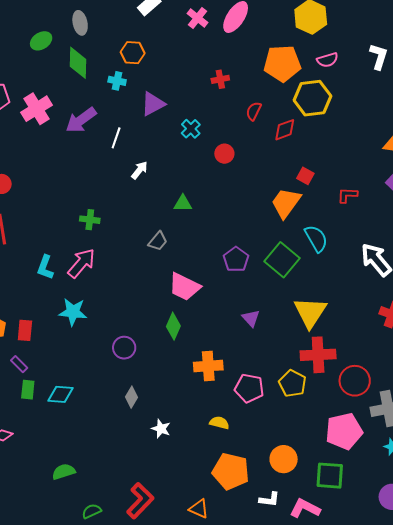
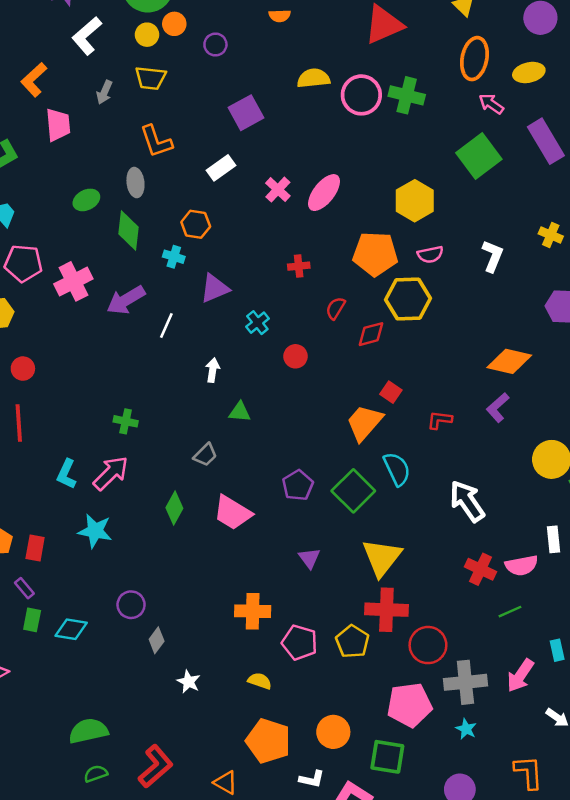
white arrow: (139, 170) -> (213, 370), moved, turned -36
green diamond: (173, 326) -> (174, 508), moved
purple circle: (124, 348) -> (131, 605), moved
green semicircle: (64, 472) -> (88, 731), moved, size x1.4

